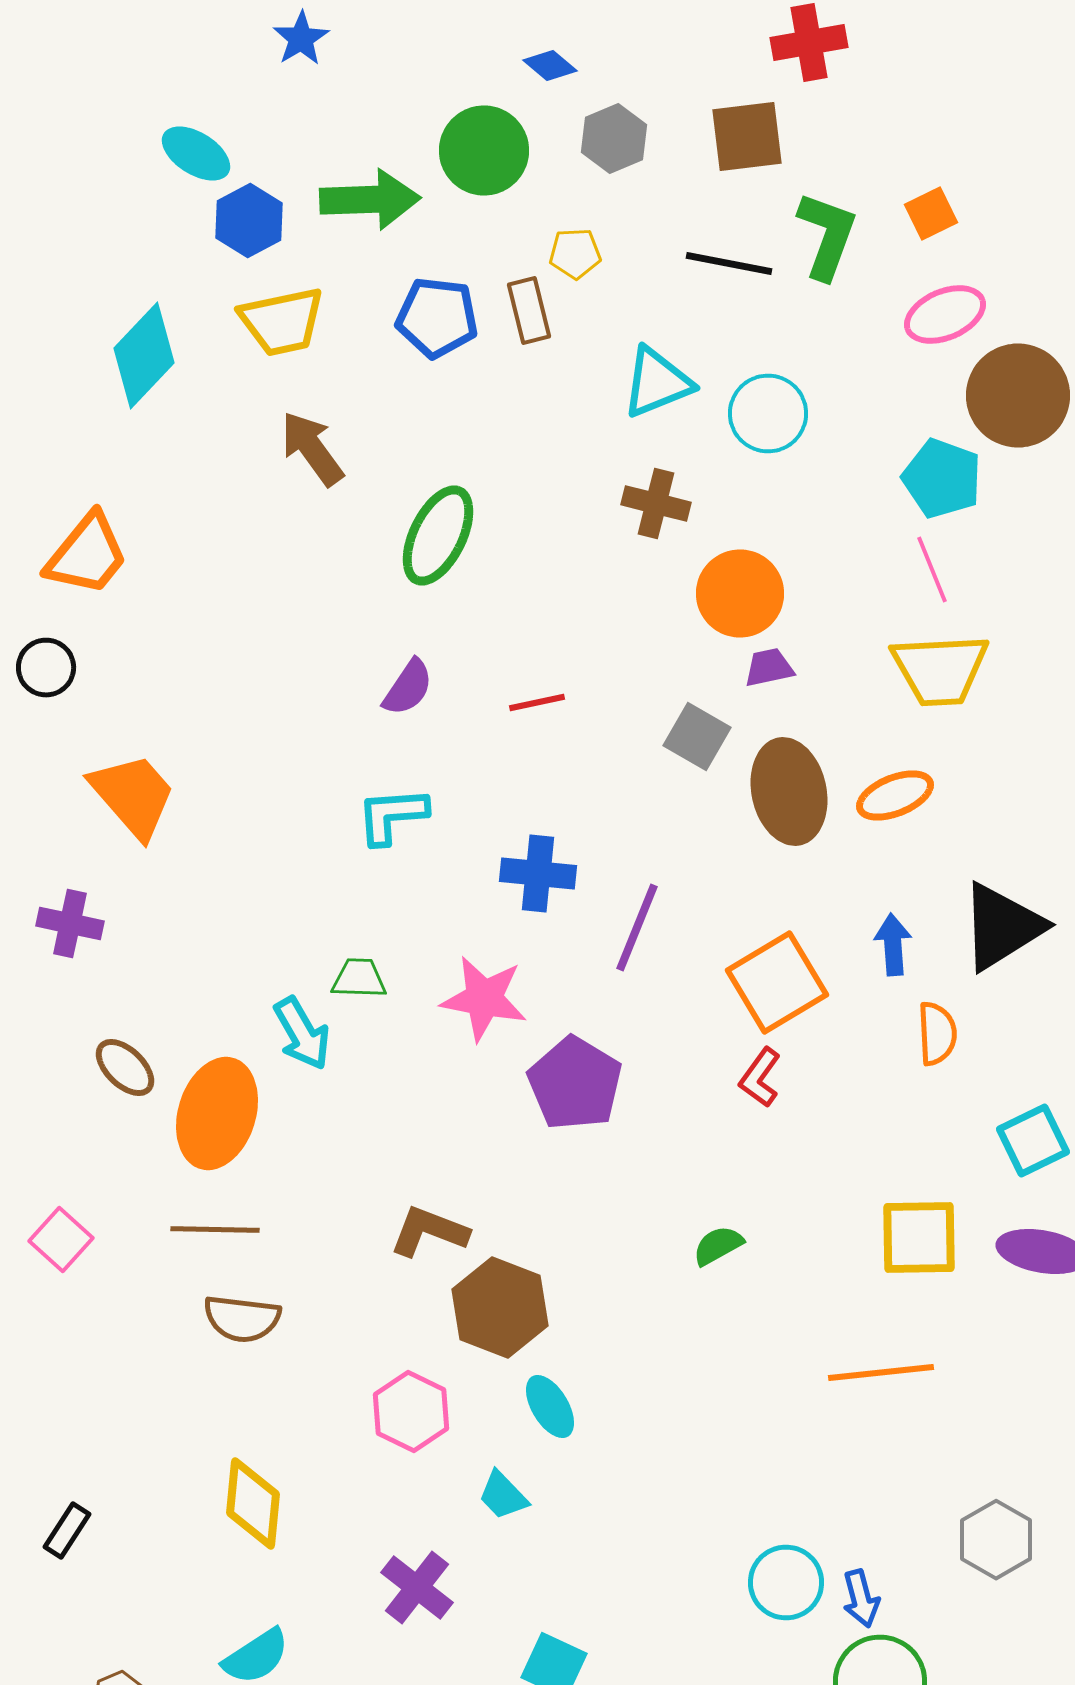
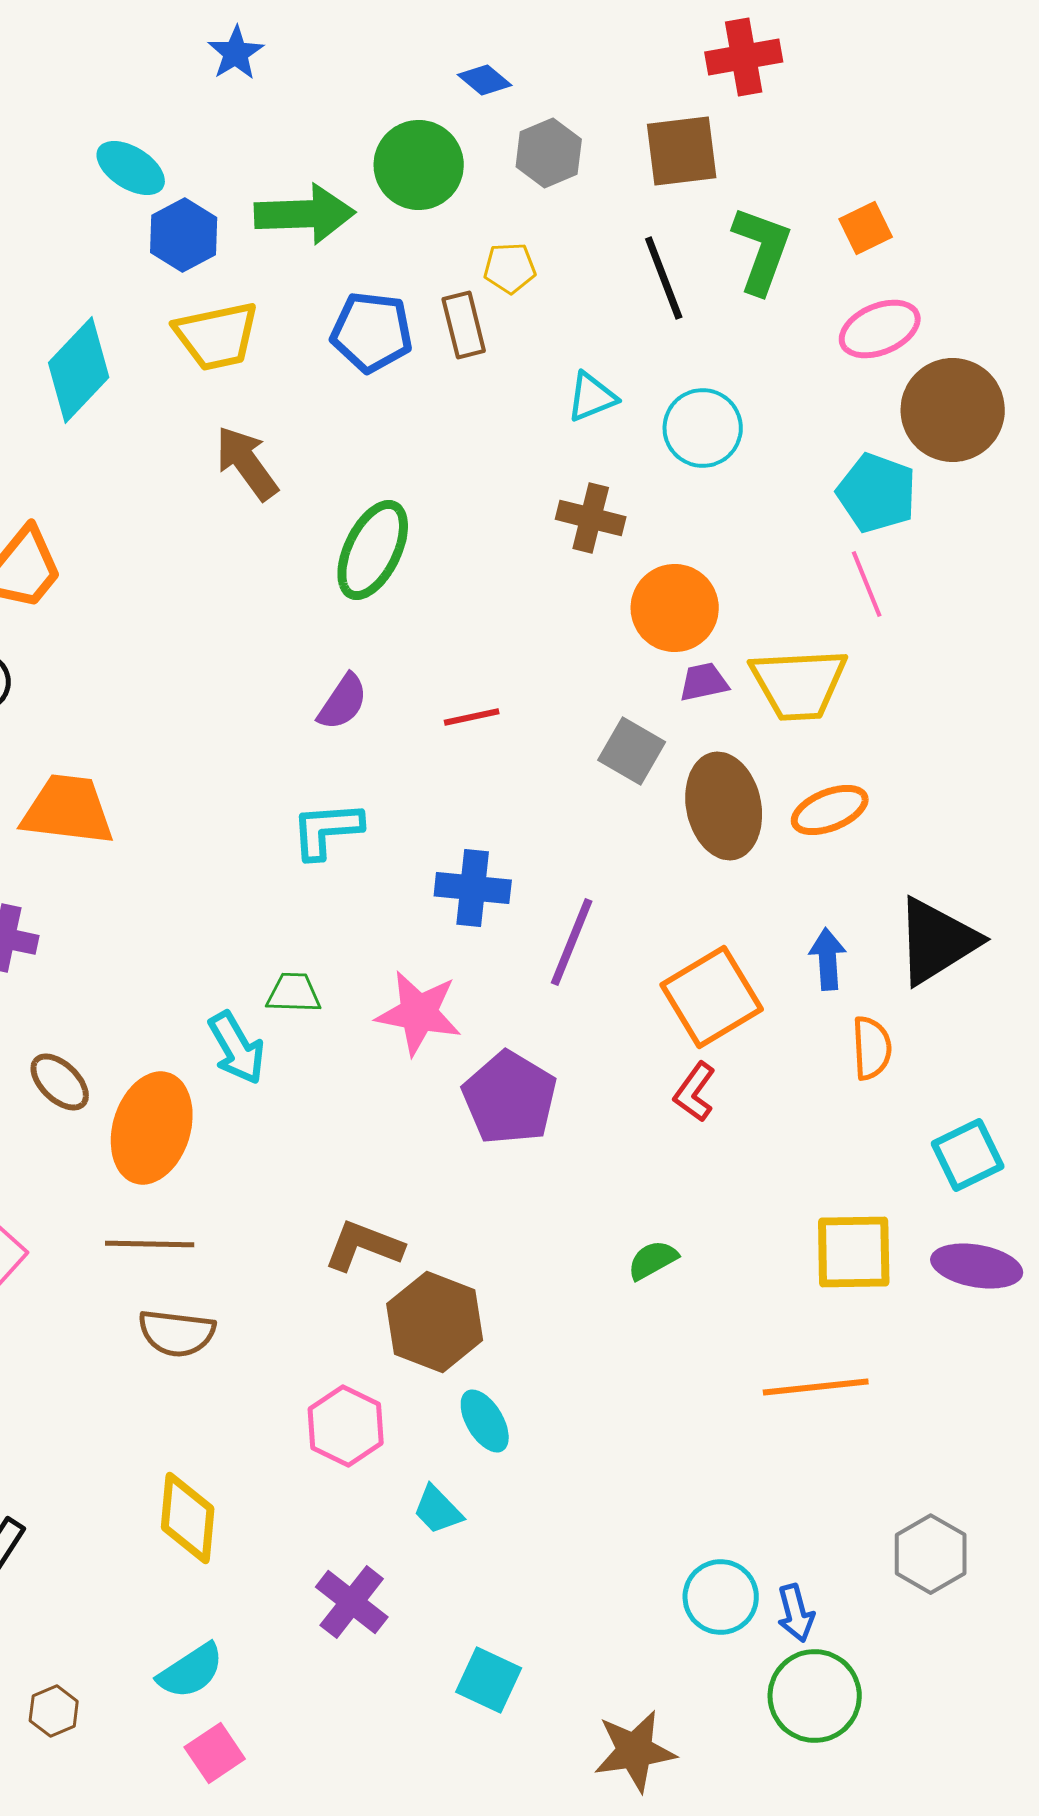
black line: (729, 264) -> (664, 278), turned 58
cyan triangle: (657, 382) -> (592, 397), size x0.7
yellow trapezoid: (940, 670) -> (799, 684), moved
orange trapezoid: (133, 796) -> (68, 810), turned -42

